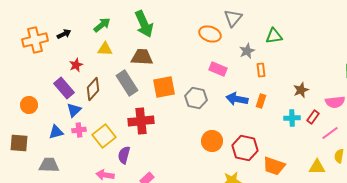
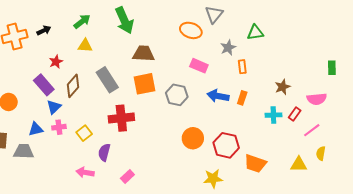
brown trapezoid: (142, 57) -> (144, 54), moved
yellow square: (104, 136) -> (84, 133), size x0.7
gray trapezoid: (49, 165) -> (24, 151), moved

